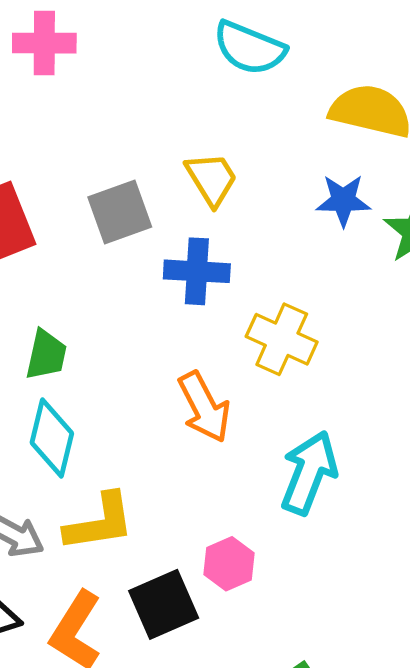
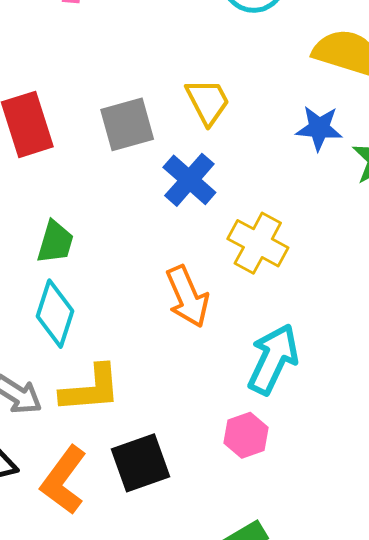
blue cross: (197, 271) -> (189, 180), turned 34
pink hexagon: (229, 564) -> (246, 435), moved

